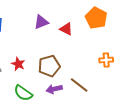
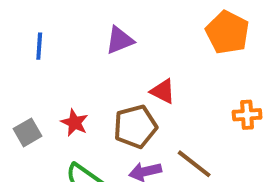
red triangle: (66, 29) -> (163, 91), moved

